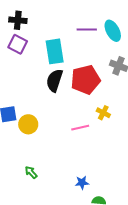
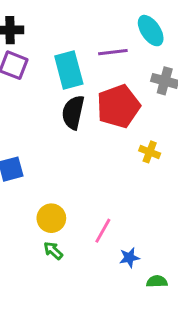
purple line: (87, 30) -> (113, 52), moved
yellow circle: (28, 124) -> (51, 218), moved
pink line: (80, 128) -> (103, 231), moved, turned -42

